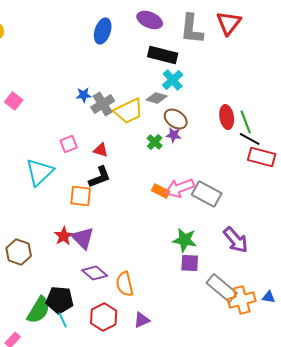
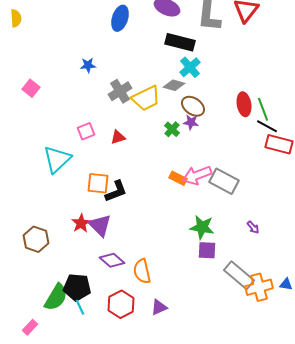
blue star: (84, 95) -> (88, 65), moved
red triangle: (101, 150) -> (118, 137), turned -35
black L-shape: (100, 177) -> (116, 191), moved
purple arrow: (236, 240) -> (253, 227), size x0.5

